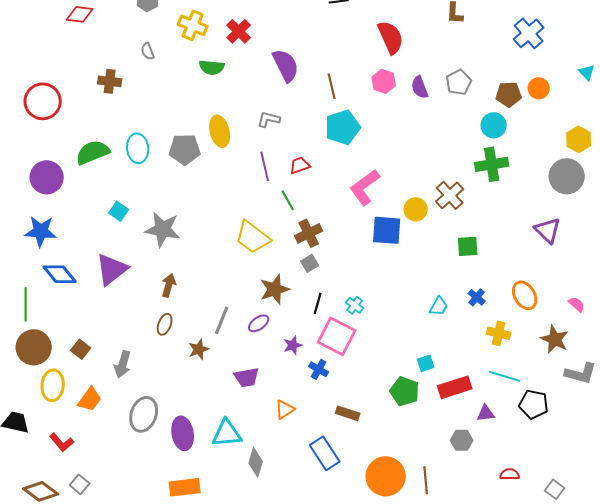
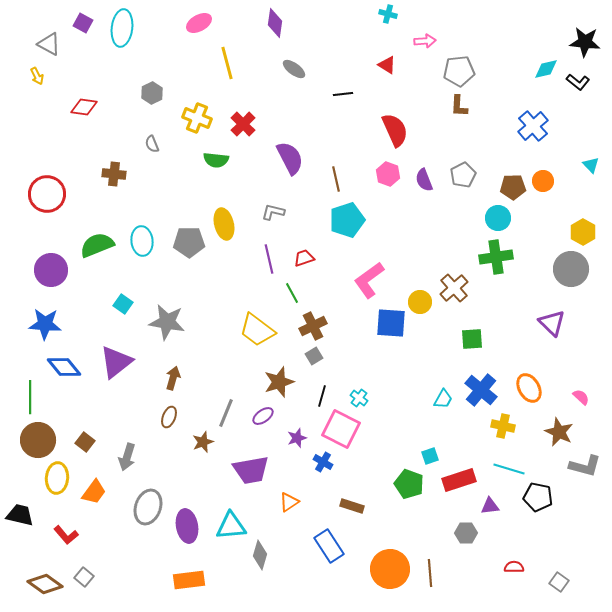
blue cross: (477, 297) -> (481, 390), size x1.8
purple trapezoid: (247, 377) -> (251, 470), size x1.4

